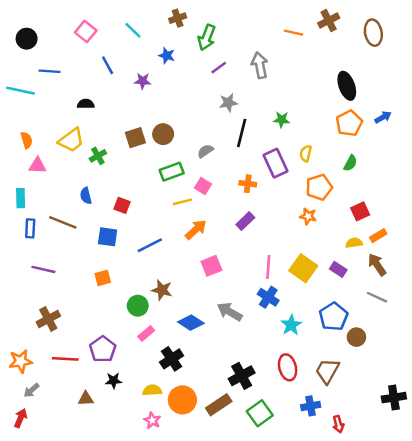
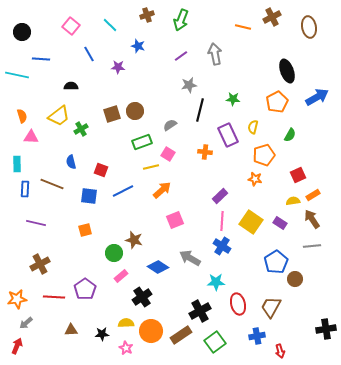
green arrow: (207, 37) -> (181, 20), moved
blue arrow: (383, 117) -> (317, 97), size x1.6
orange pentagon: (349, 123) -> (277, 102), moved
purple rectangle: (245, 221) -> (220, 196), moved
blue line: (150, 245) -> (123, 191), moved
gray line: (377, 297) -> (312, 246), turned -30
cyan star: (291, 325) -> (216, 282), moved, turned 30
black star: (114, 381) -> (102, 334), moved

